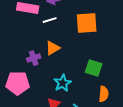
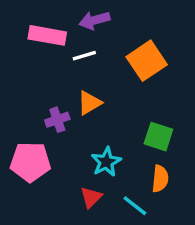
orange square: (87, 23) -> (147, 61), turned -30
orange semicircle: (104, 94) -> (160, 179), moved

